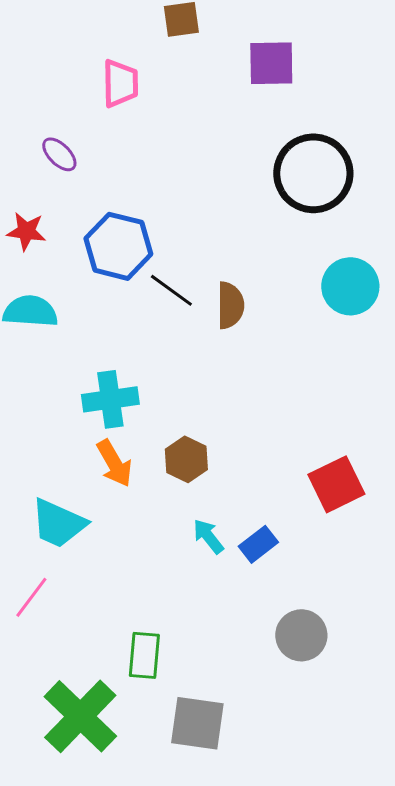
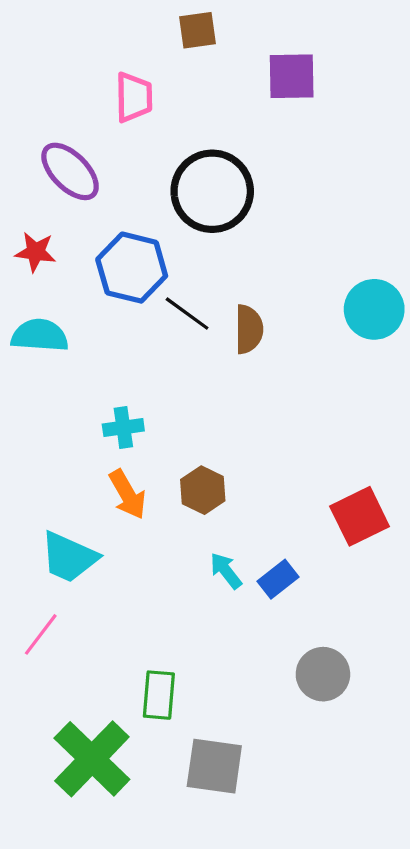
purple ellipse: (59, 154) -> (70, 171), size x1.6
black circle: (313, 173) -> (212, 191), moved
cyan cross: (110, 399) -> (123, 427), size x0.7

